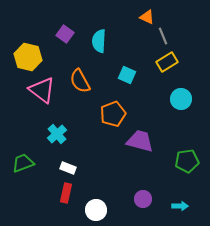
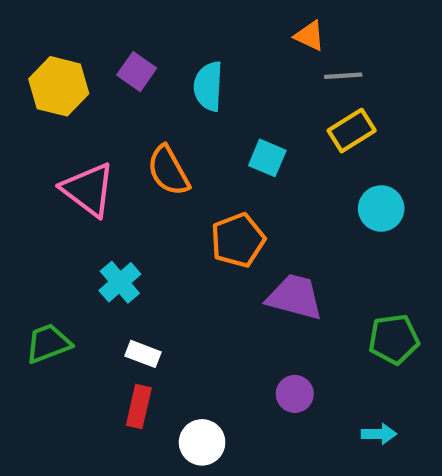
gray line: (163, 36) -> (343, 76), turned -72
yellow hexagon: (28, 57) -> (59, 86), moved
purple circle: (143, 199) -> (295, 394), moved

